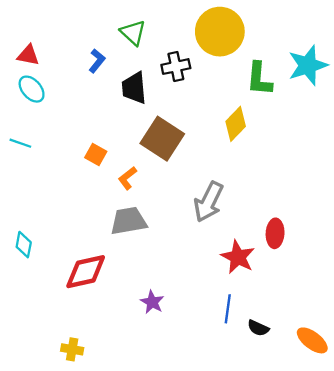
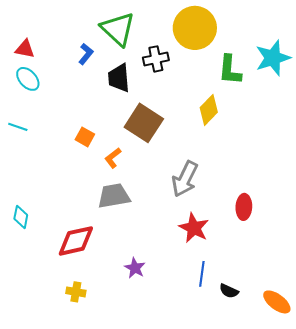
green triangle: (133, 33) -> (118, 29), size x1.5
red star: (238, 257) -> (194, 228), moved
yellow cross: (72, 349) -> (76, 292), moved

